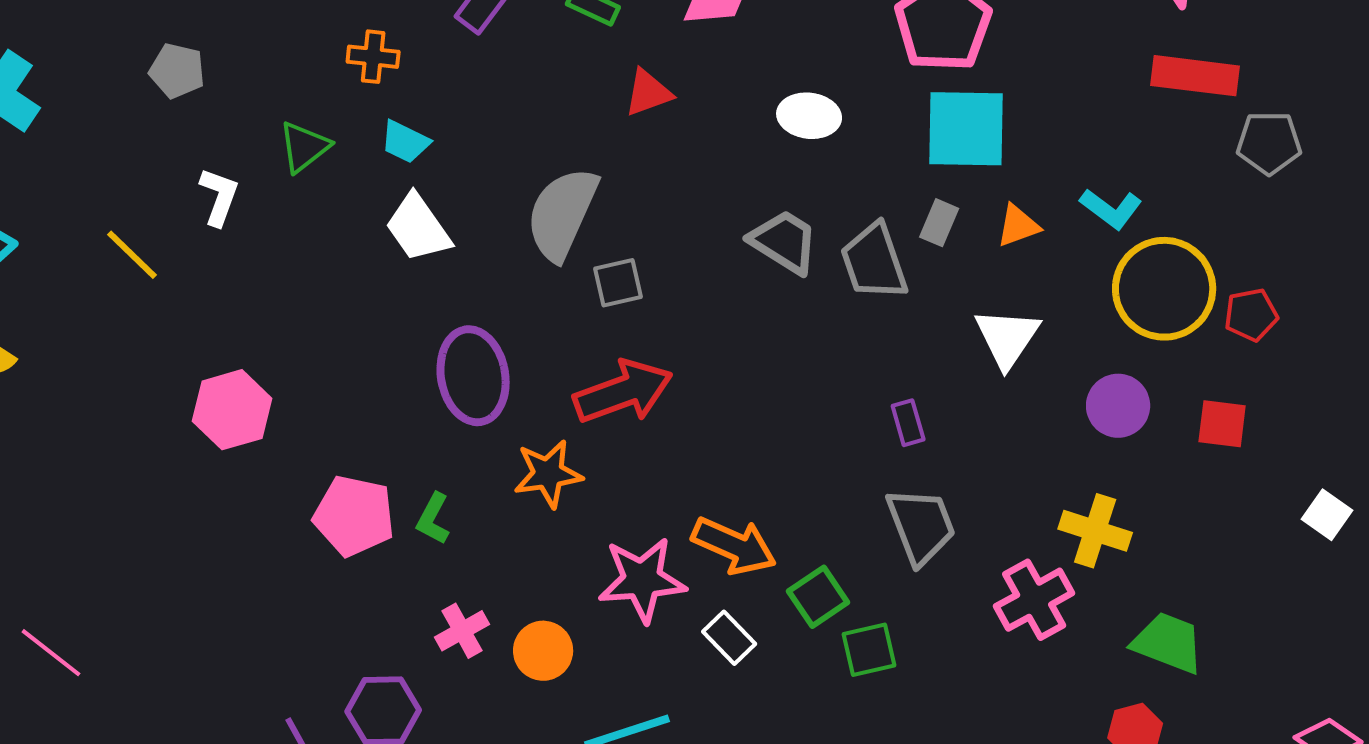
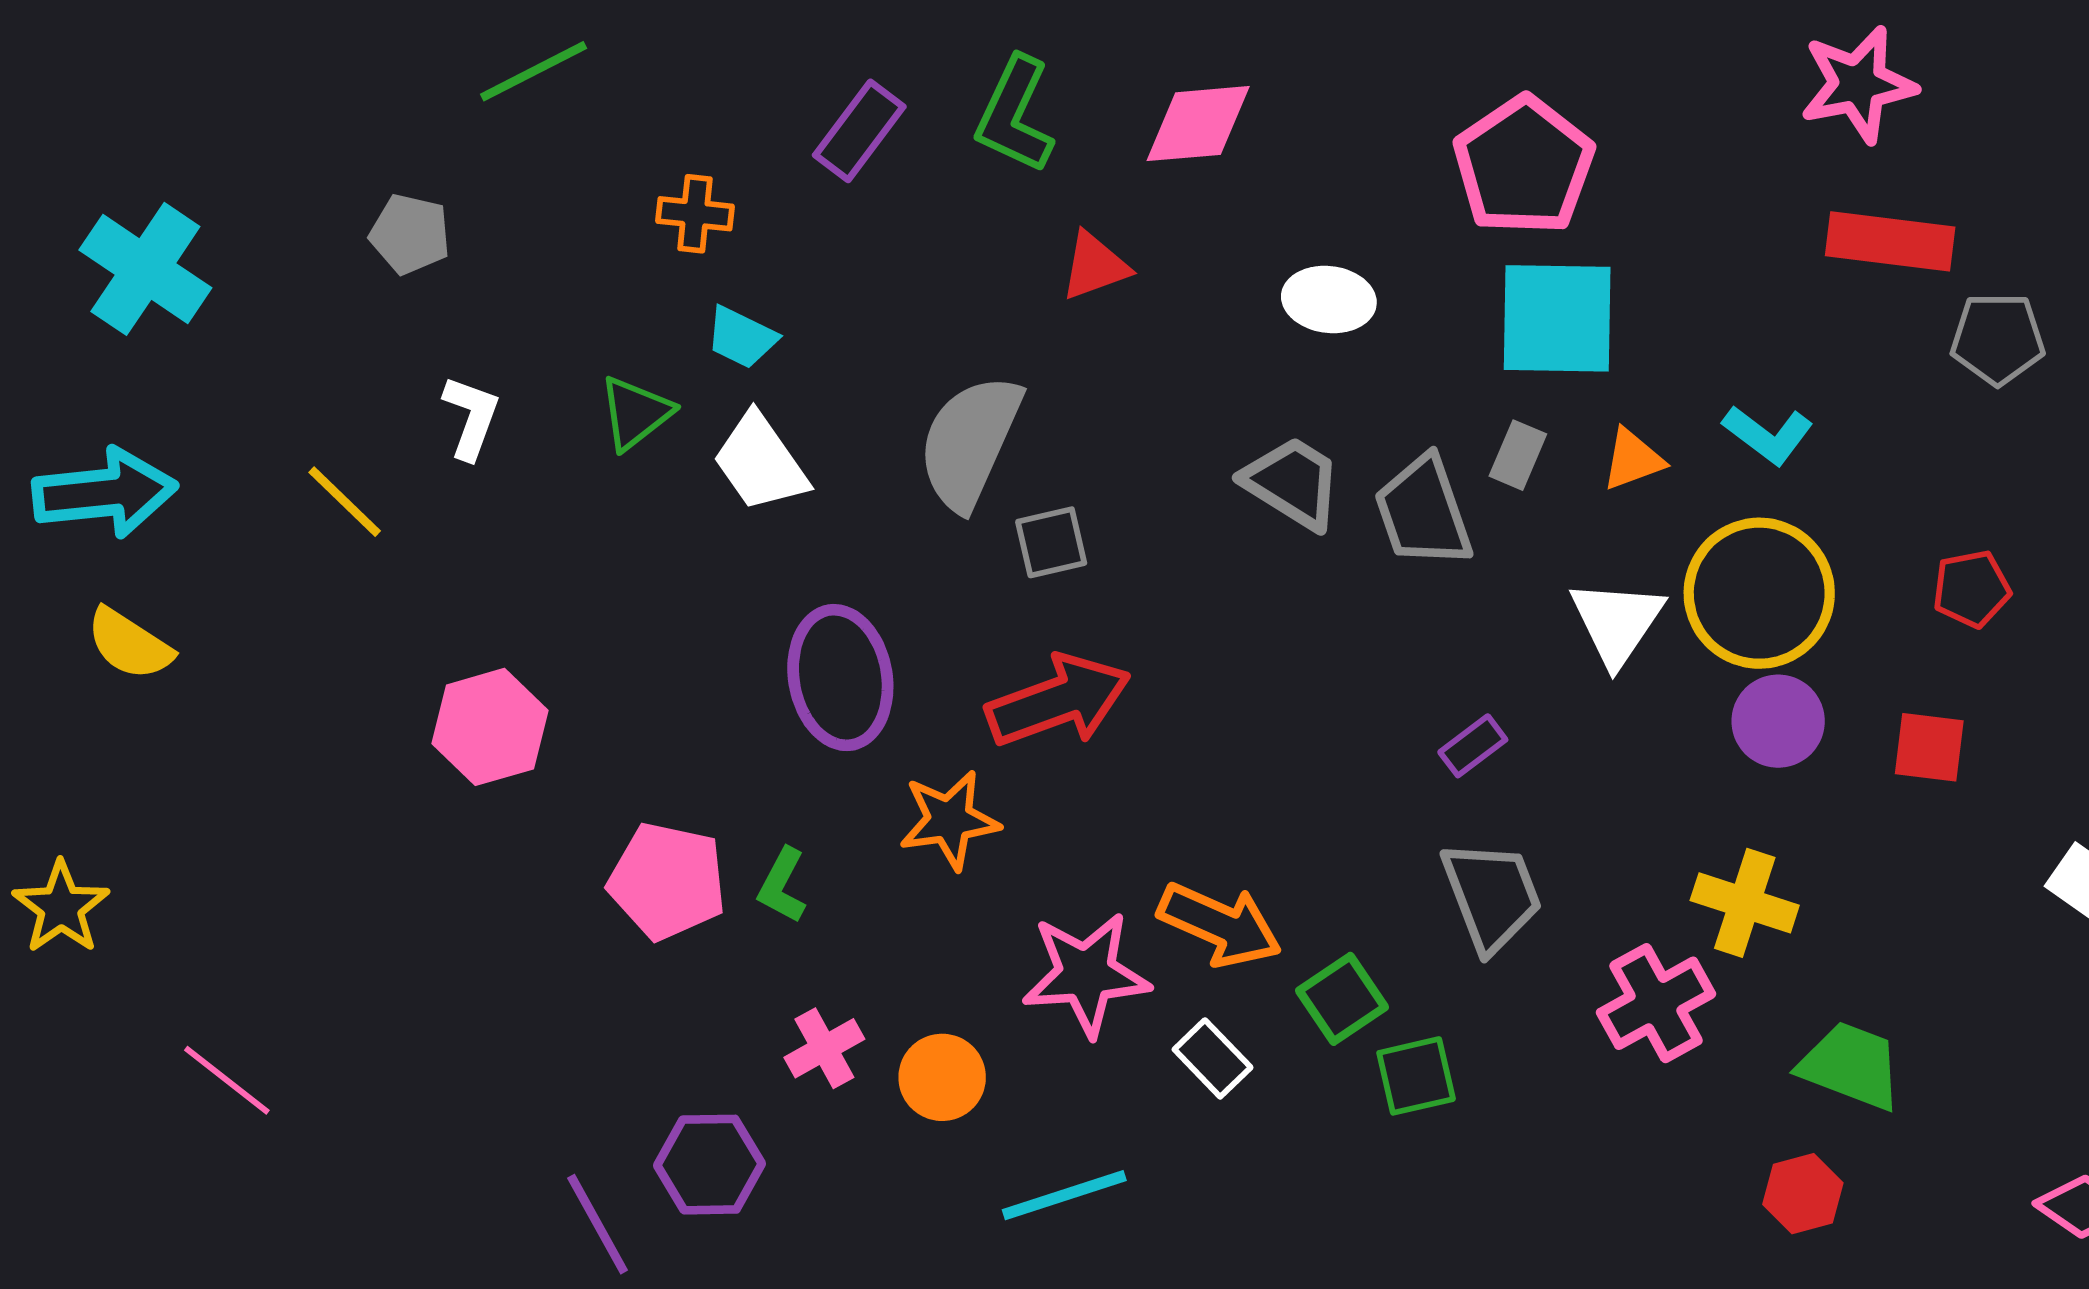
green triangle: (304, 147) -> (635, 413), moved
yellow circle: (1164, 289) -> (1759, 593), moved
purple rectangle: (908, 423) -> (1473, 746), turned 69

